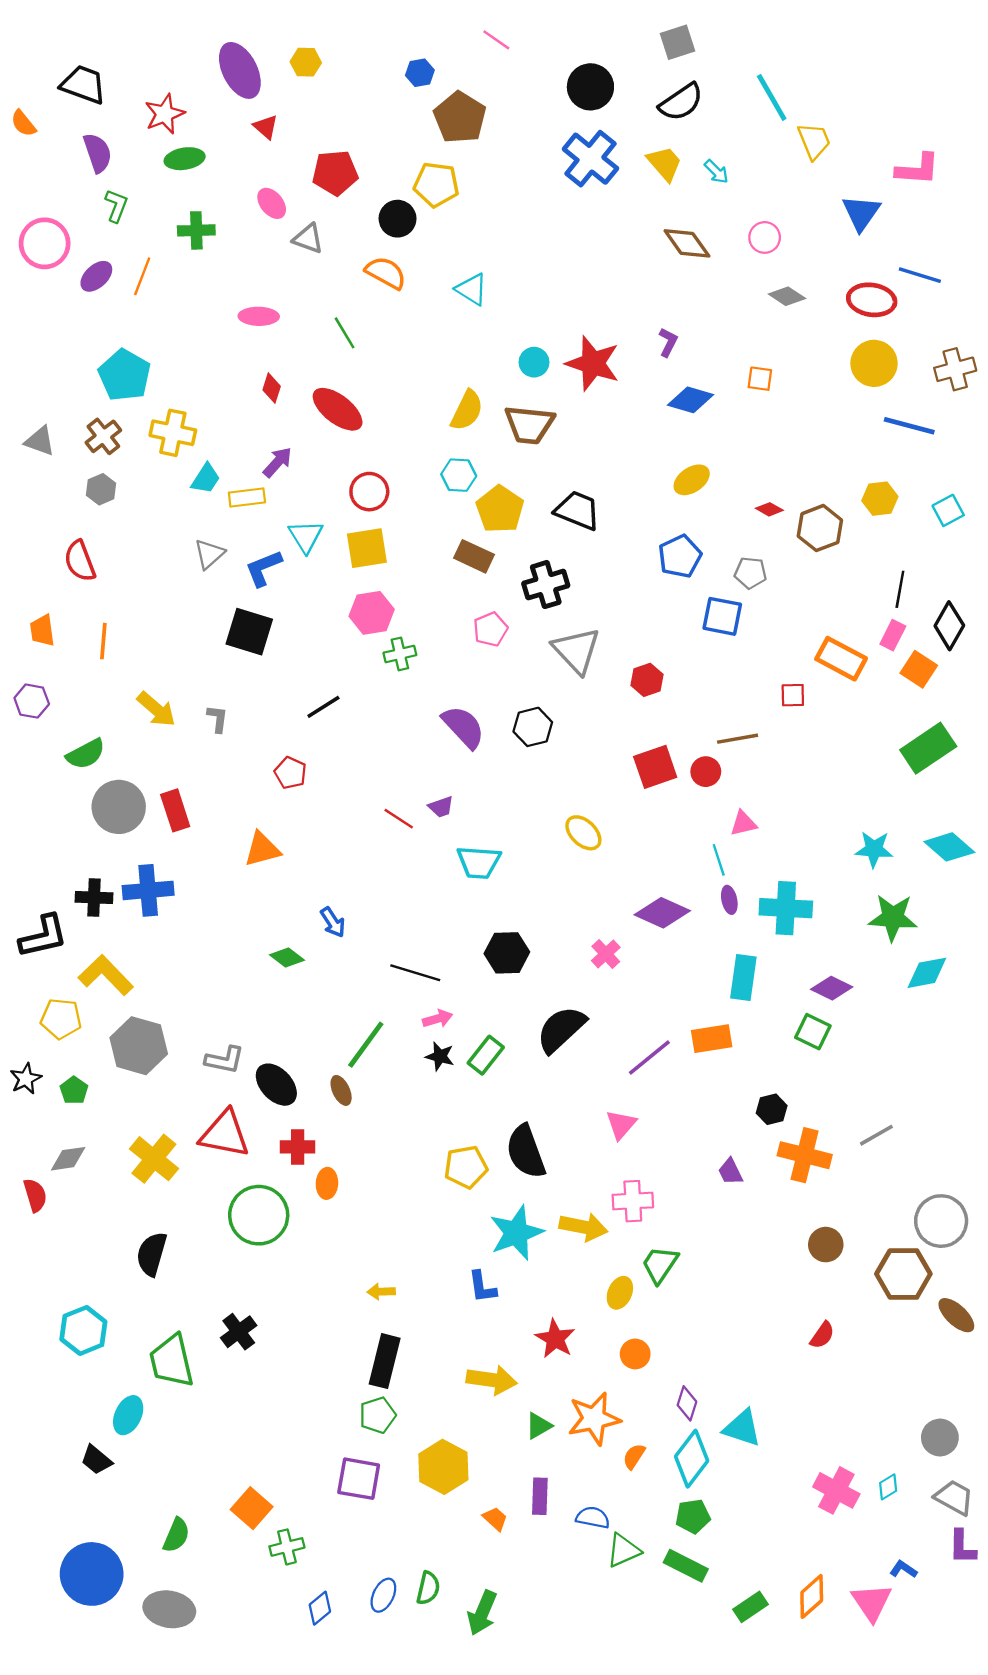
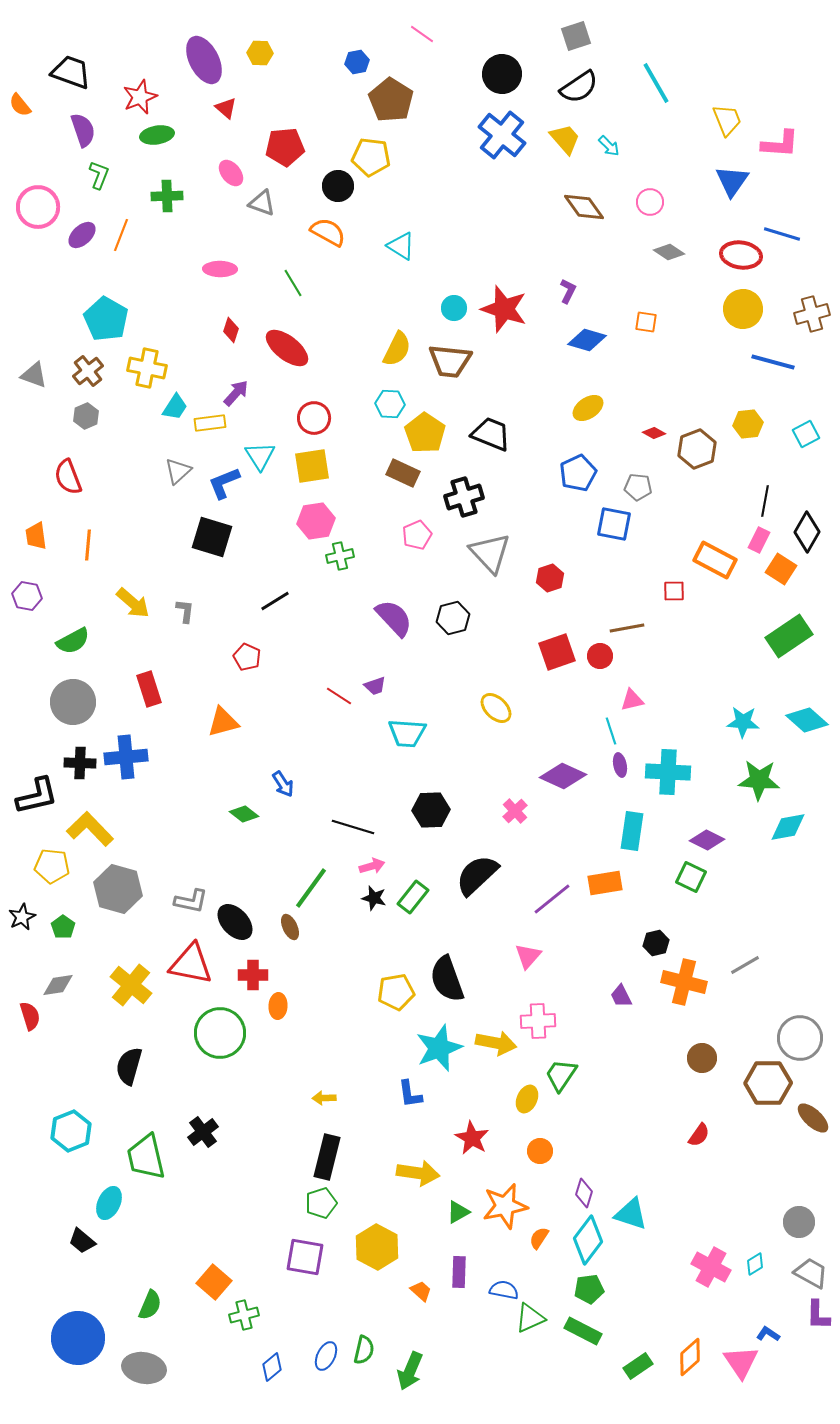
yellow trapezoid: (814, 141) -> (727, 120), moved
gray circle: (119, 807) -> (73, 702), moved

